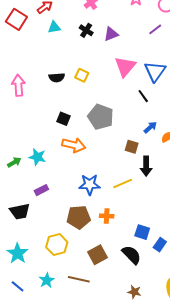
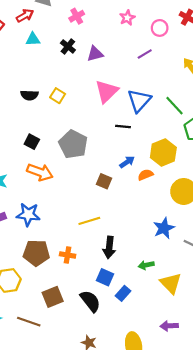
black line: (143, 96) -> (123, 126), turned -56
black arrow: (146, 166) -> (109, 247), moved
blue star: (90, 185) -> (28, 214), moved

